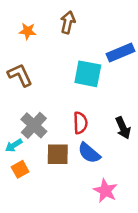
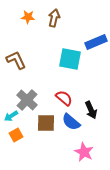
orange star: (28, 31) -> (28, 17), moved
red semicircle: (80, 123) -> (64, 98), turned -48
black arrow: (123, 128) -> (91, 110), moved

